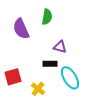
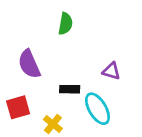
purple semicircle: (21, 29) -> (29, 64), moved
purple triangle: (60, 47) -> (111, 71), moved

